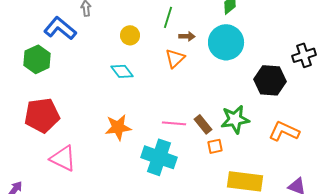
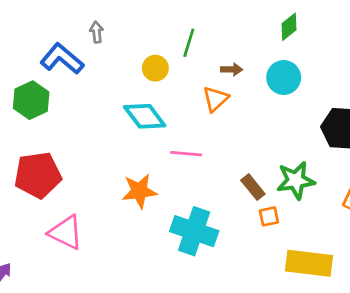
green line: (168, 17) -> (189, 43), moved
cyan circle: (226, 42) -> (284, 77), size x0.7
cyan diamond: (122, 71) -> (145, 116), size x1.4
pink line: (174, 123) -> (186, 154), moved

